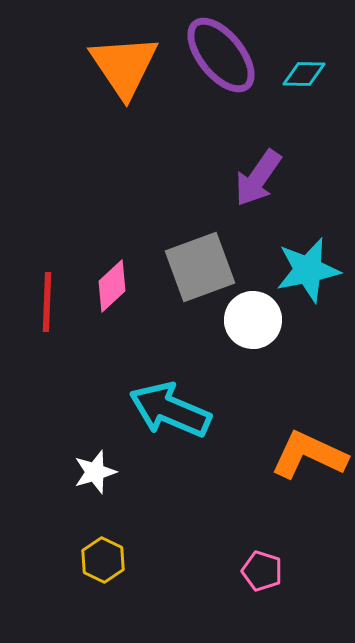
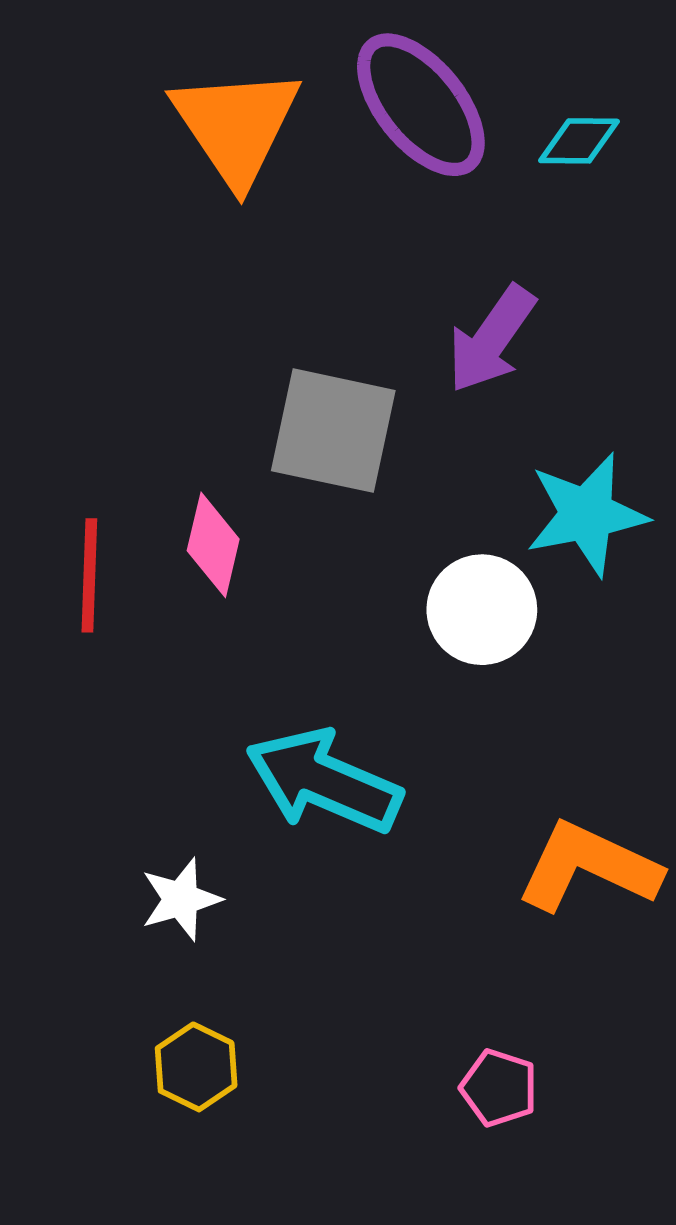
gray square: (200, 267) -> (333, 431), moved, turned 32
pink diamond: (112, 286) -> (213, 545), turned -34

